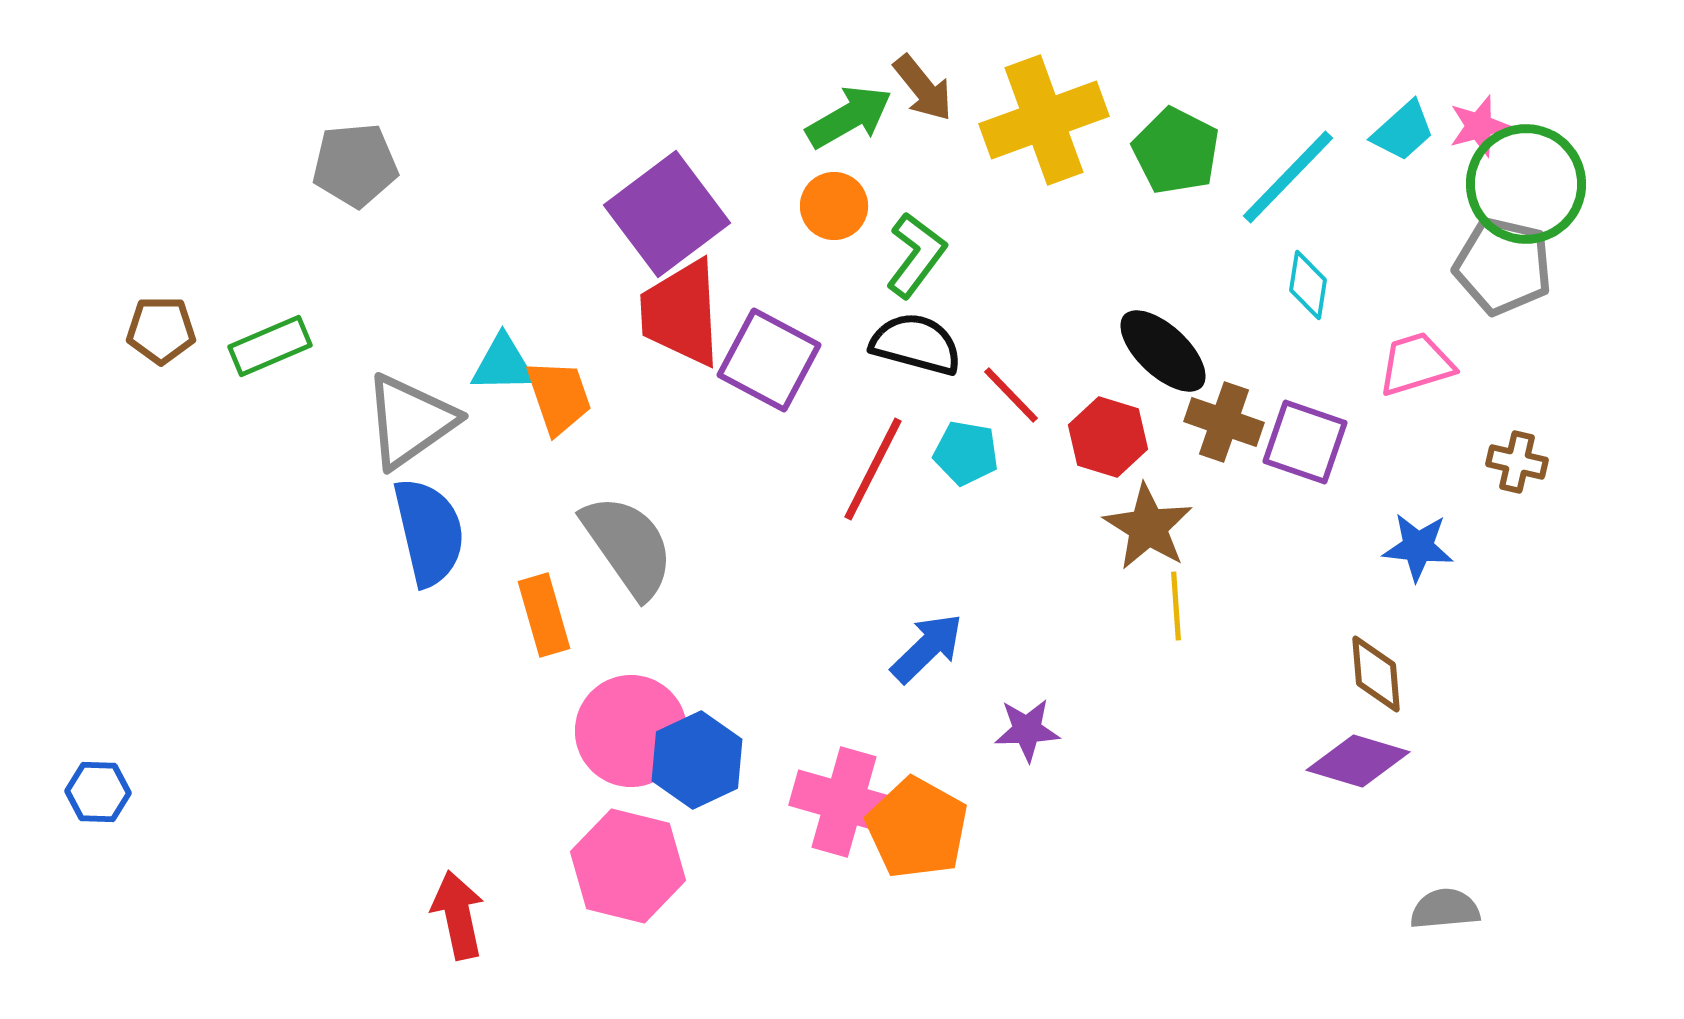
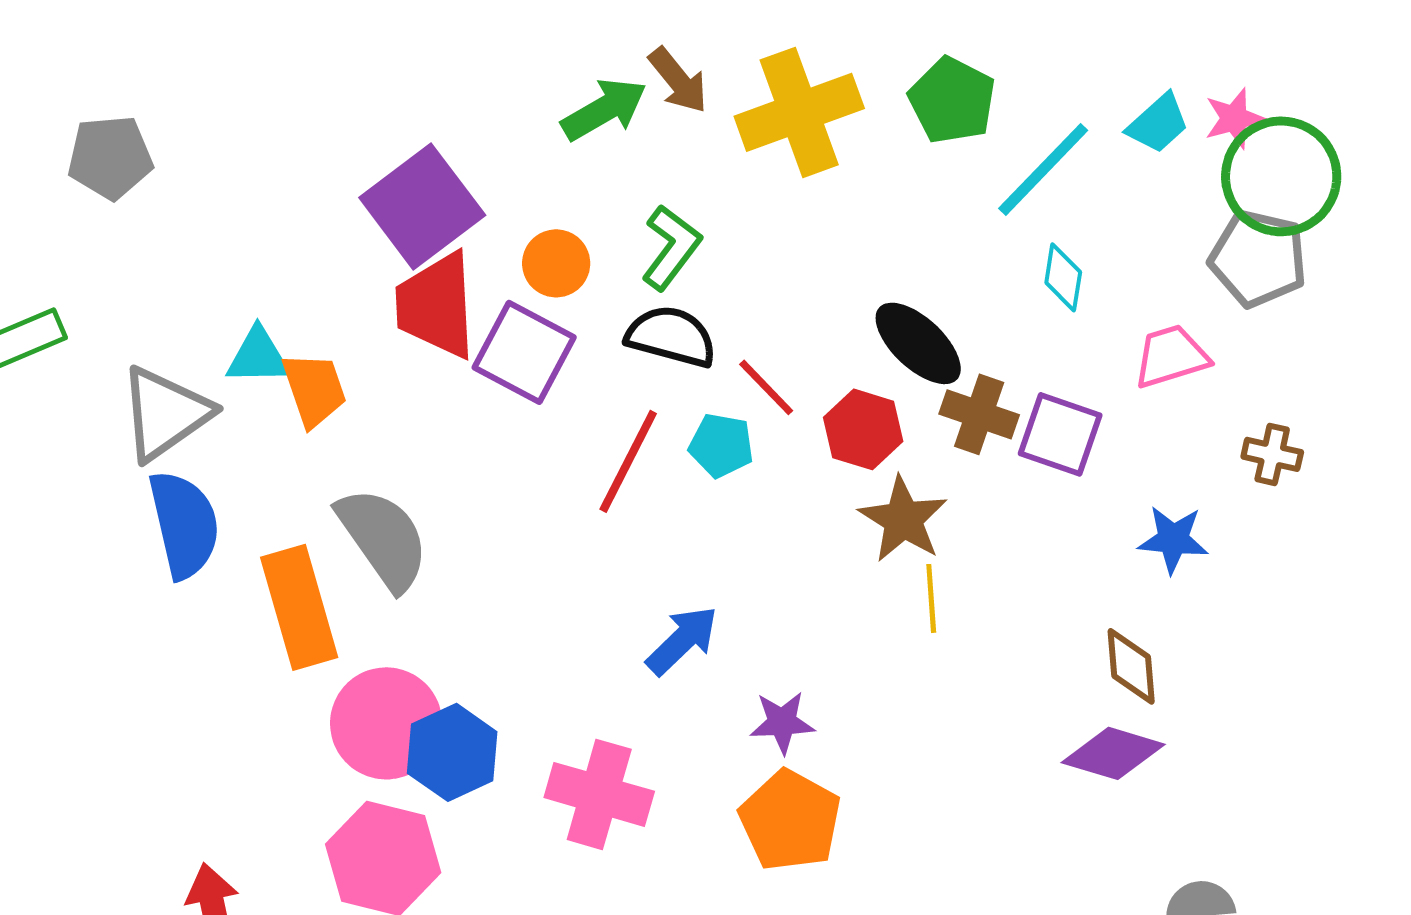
green pentagon: (1176, 151) -> (952, 100), moved
orange circle: (834, 206) -> (556, 263), moved
orange rectangle: (544, 615) -> (299, 607), size x1.5
orange pentagon: (917, 828) -> (790, 820), moved

